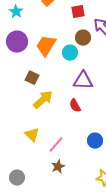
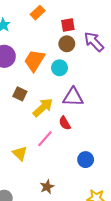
brown circle: (83, 38) -> (67, 44), moved
yellow arrow: (43, 100) -> (43, 107), moved
pink line: (56, 145) -> (45, 139), moved

